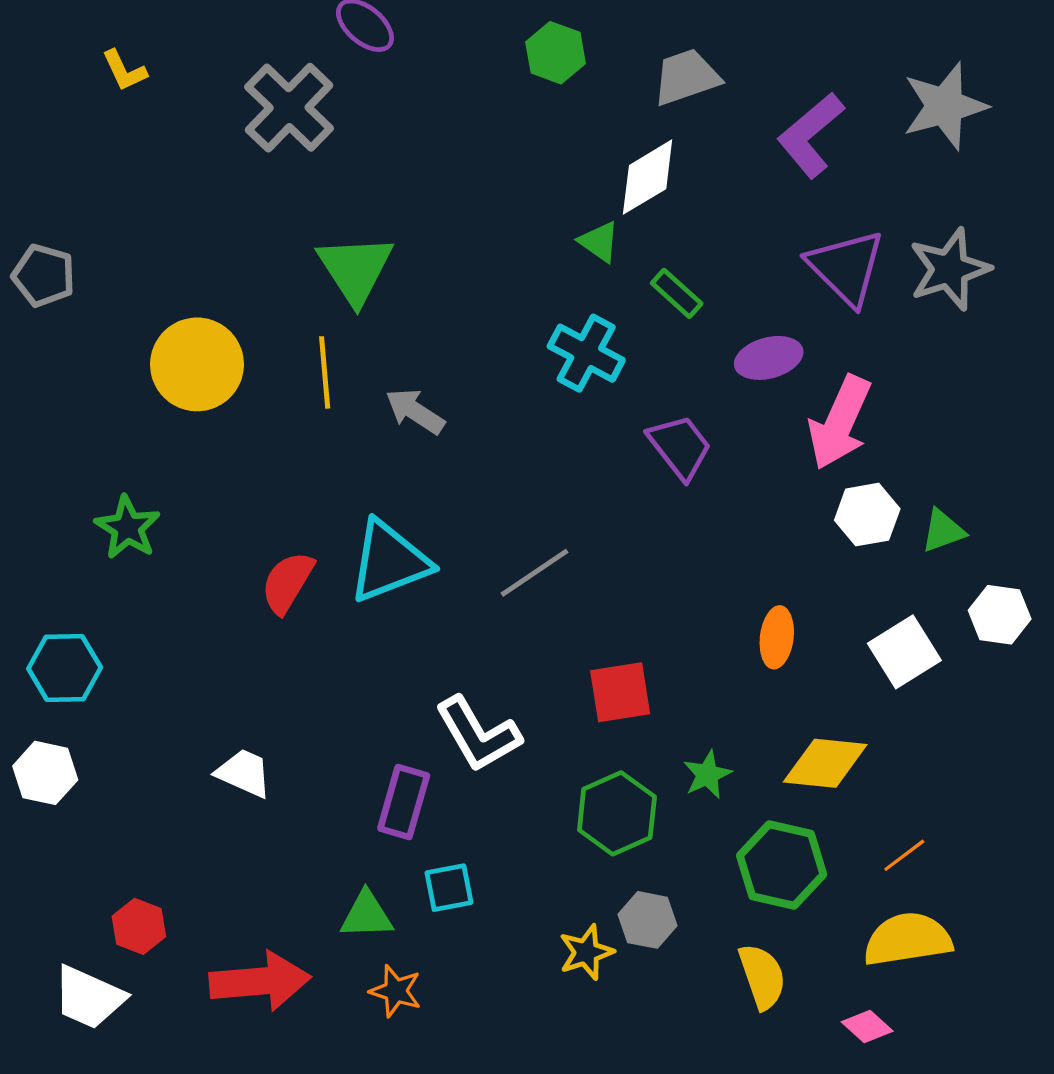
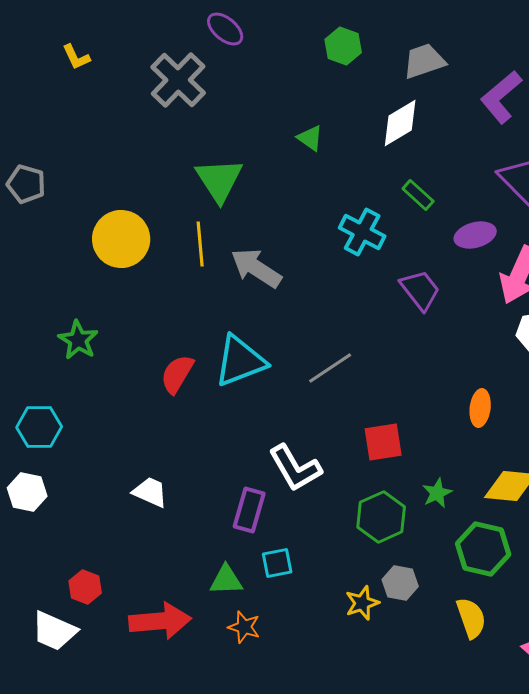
green triangle: (599, 242) -> (310, 138), moved
gray arrow: (415, 411) -> (256, 268), size x1.4

